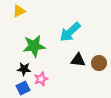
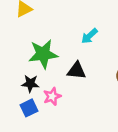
cyan arrow: (70, 32) -> (89, 36), size x0.6
black triangle: (78, 60) -> (77, 71), moved

